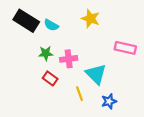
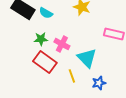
pink cross: (69, 59) -> (62, 44), turned 35
red rectangle: (50, 78) -> (45, 62), size x1.6

